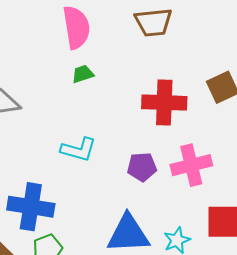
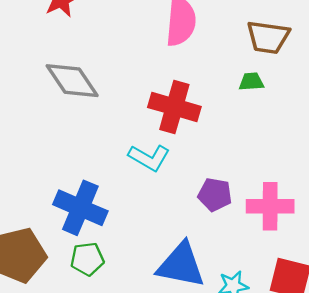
green trapezoid: (83, 74) -> (251, 82), moved
red cross: (164, 103) -> (174, 107), moved

